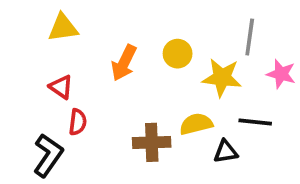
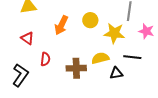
red semicircle: (78, 122) -> (45, 59), moved

